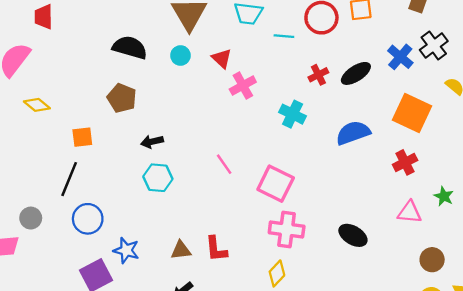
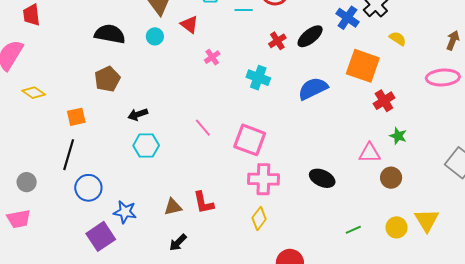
red triangle: (222, 58) -> (189, 24), moved
pink cross: (243, 86) -> (212, 57), size x0.7
brown pentagon: (122, 98) -> (107, 79), turned 30
red cross: (405, 162) -> (384, 101), moved
gray circle: (31, 218) -> (27, 182), moved
brown circle: (432, 260) -> (391, 178), moved

